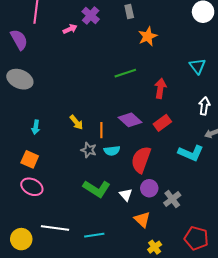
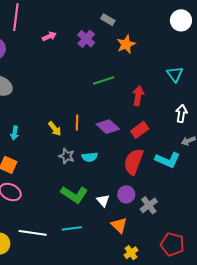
gray rectangle: (129, 12) -> (108, 20), turned -48
purple cross: (91, 15) -> (86, 39), moved
orange line: (101, 130) -> (77, 122), moved
red semicircle: (141, 160) -> (134, 162), moved
cyan line: (94, 235) -> (72, 228), moved

